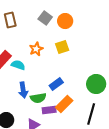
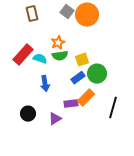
orange circle: (65, 21) -> (87, 15), size x1.5
yellow square: (62, 47) -> (82, 60), moved
green circle: (96, 84) -> (97, 74), moved
green semicircle: (38, 98) -> (60, 56), moved

